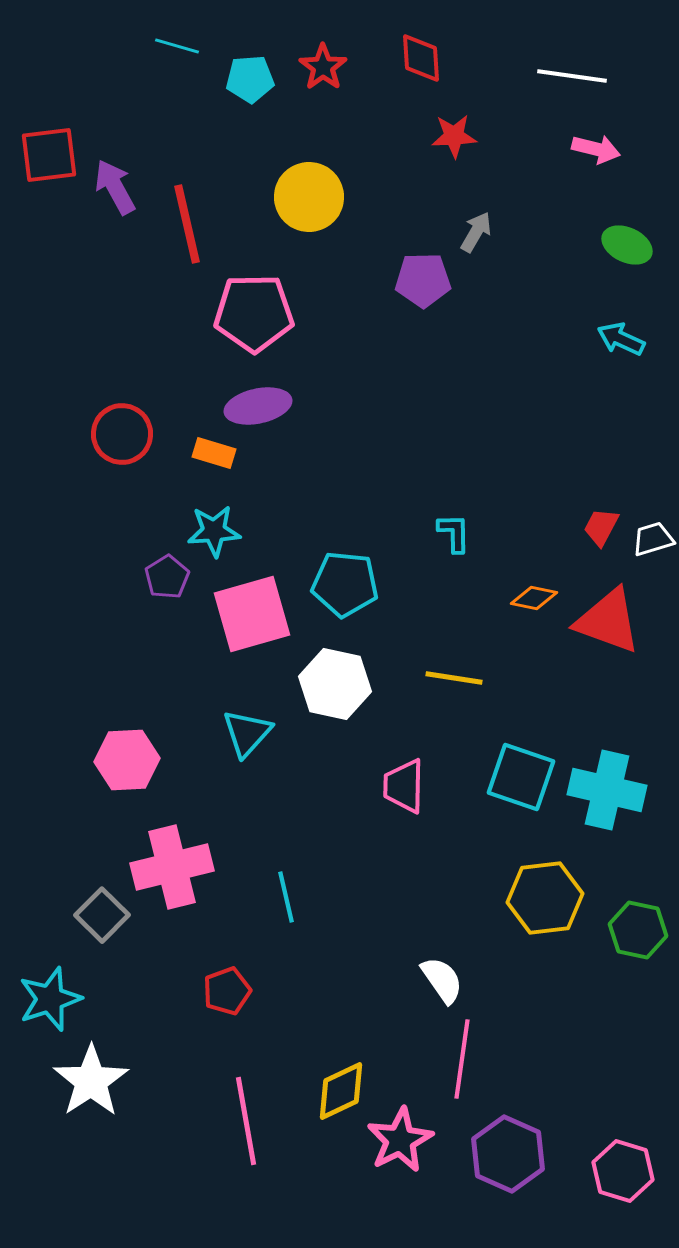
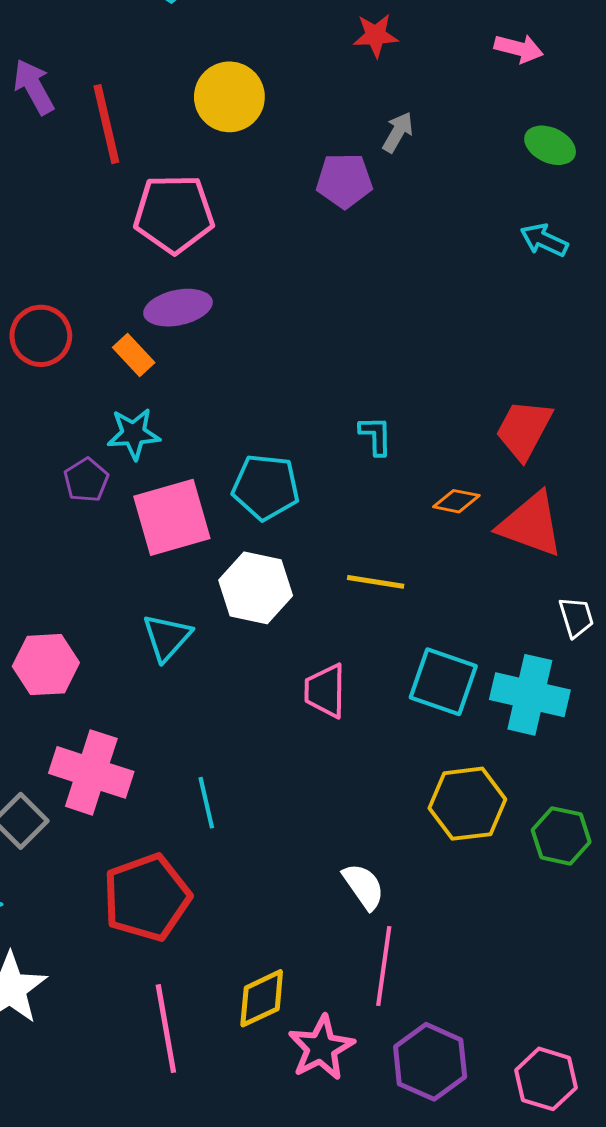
orange rectangle: (214, 453) -> (134, 355), turned 30
red trapezoid: (601, 527) -> (524, 430), size x1.6
white trapezoid: (653, 539) -> (576, 617), moved, turned 90
pink cross: (172, 867) -> (91, 772), turned 32
red pentagon: (227, 991) -> (147, 897), size x1.8

